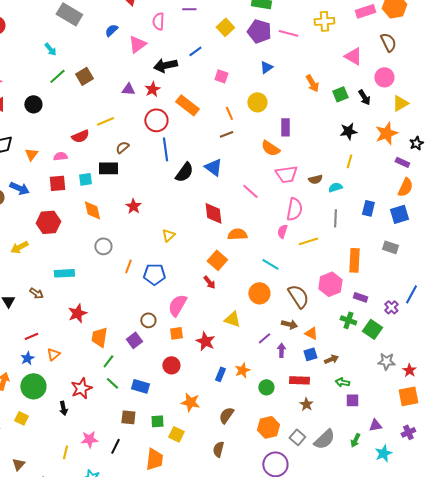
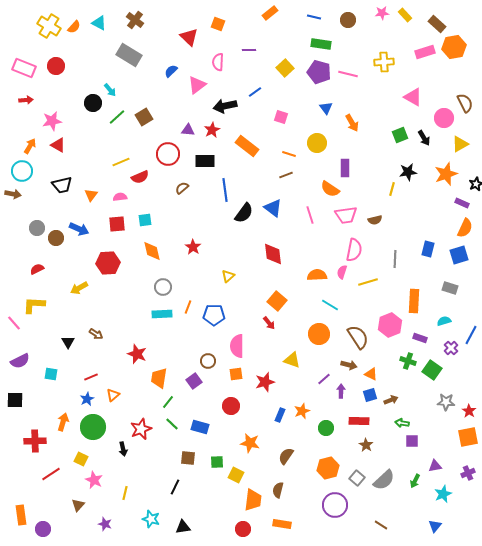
brown semicircle: (388, 42) -> (465, 103), moved
blue triangle: (266, 67) -> (326, 108), turned -32
orange arrow: (312, 83) -> (352, 123), moved
black circle: (33, 104) -> (93, 103), moved
orange line: (229, 113) -> (289, 154), turned -48
red circle: (156, 120) -> (168, 154), moved
yellow line: (105, 121) -> (121, 162), moved
yellow line: (349, 161) -> (392, 189), moved
black rectangle: (108, 168) -> (205, 161), moved
cyan semicircle: (335, 187) -> (444, 321), moved
pink line: (250, 191) -> (310, 215), moved, turned 30
orange semicircle: (237, 234) -> (317, 275), moved
cyan rectangle: (64, 273) -> (162, 314), moved
pink semicircle: (177, 305) -> (237, 346), turned -30
red star: (77, 313) -> (137, 354), turned -30
red star: (205, 341) -> (265, 382), turned 30
pink star: (89, 439) -> (94, 480), moved, turned 30
orange trapezoid: (154, 459) -> (253, 500), moved

